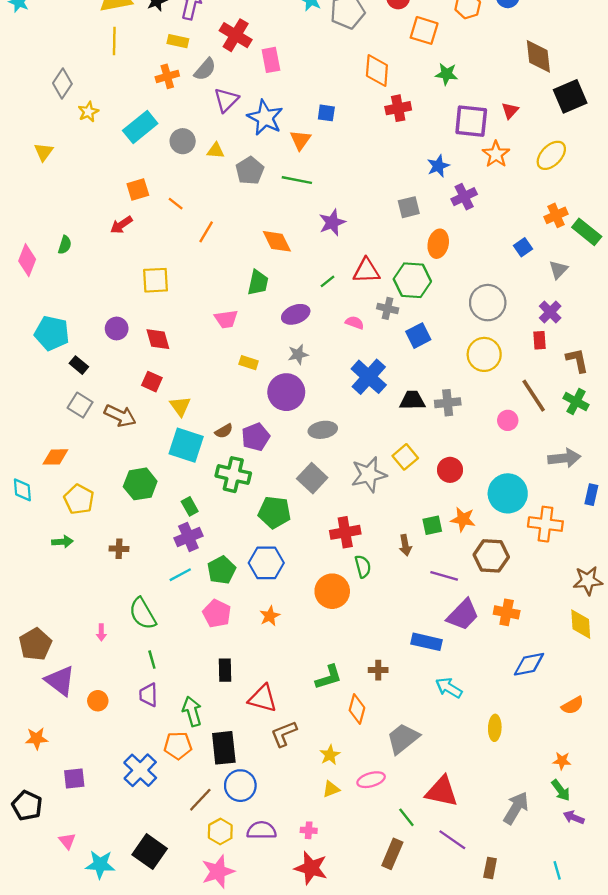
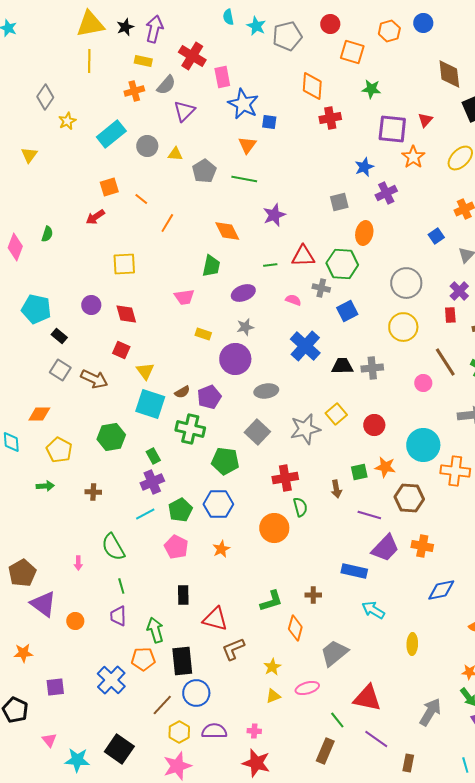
blue star: (265, 118) -> (243, 104), moved
green line: (327, 281) -> (270, 265), turned 32

